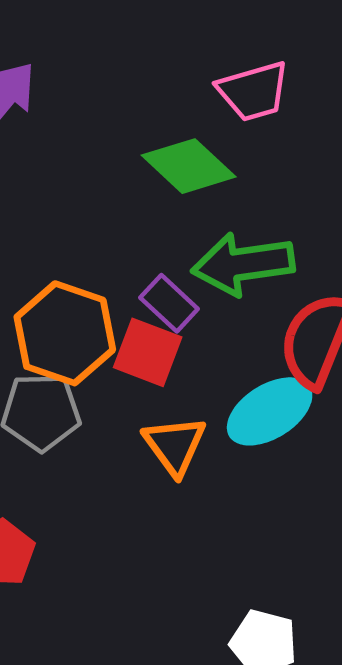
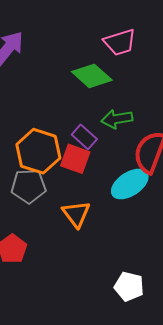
green arrow: (243, 264) -> (117, 119), size x0.7
orange triangle: (175, 445) -> (76, 214), moved

